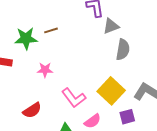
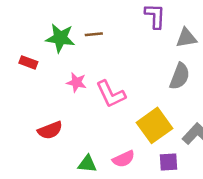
gray triangle: (111, 26) -> (186, 38), moved
pink L-shape: (74, 98) -> (111, 94), moved

